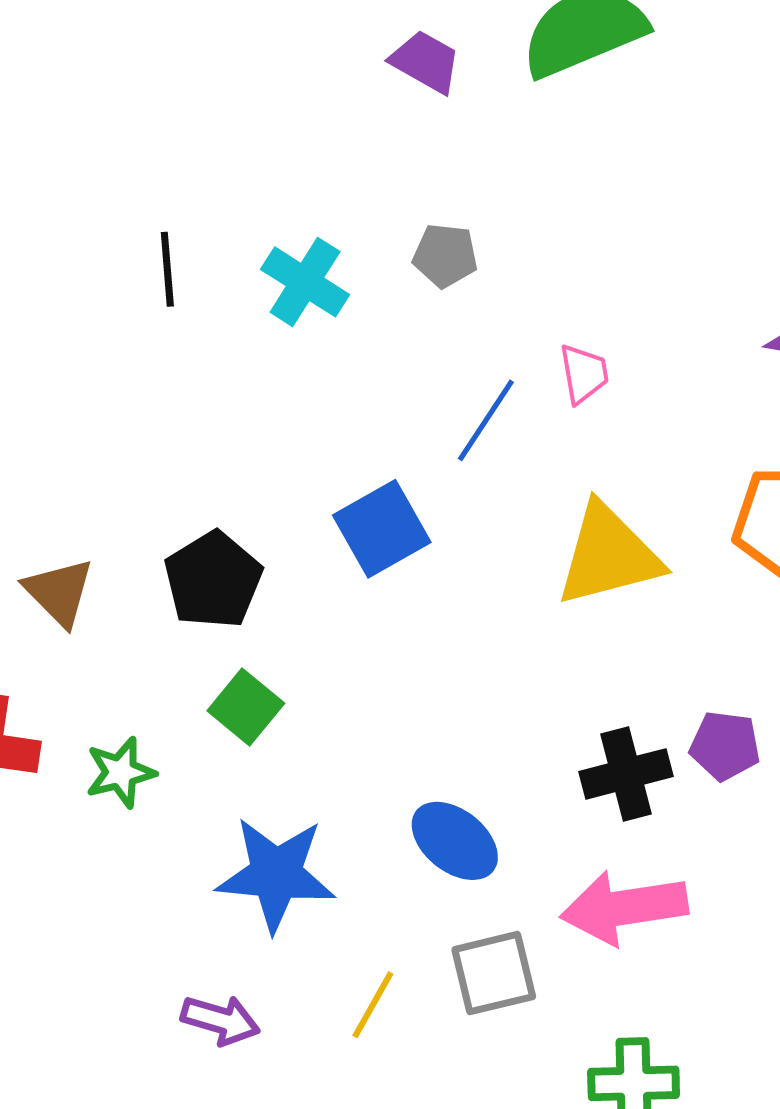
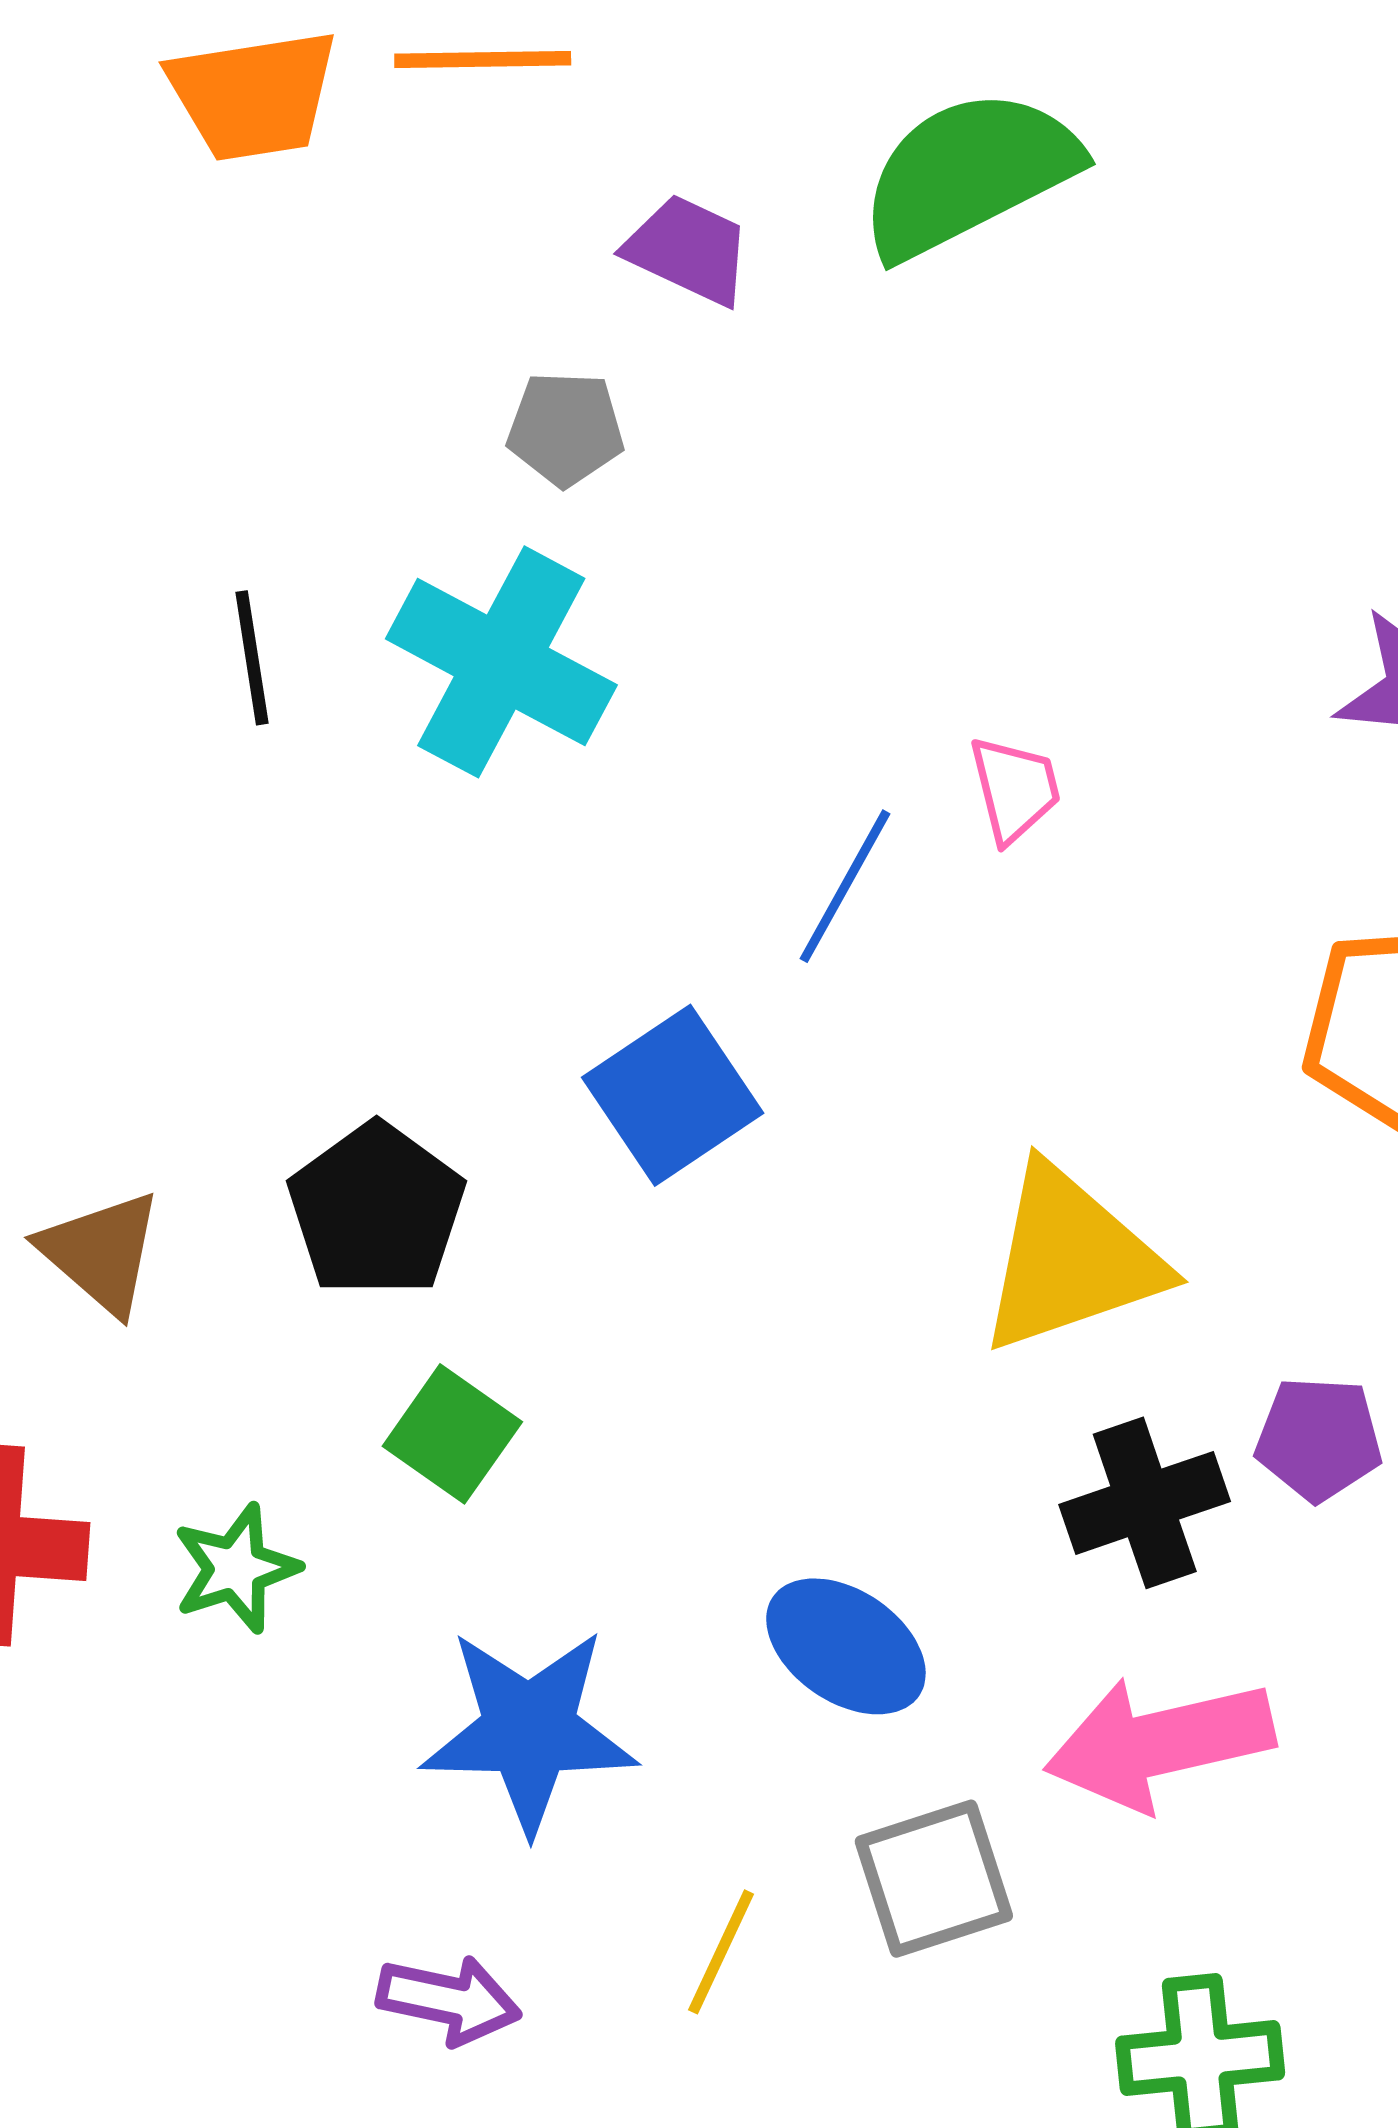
gray pentagon: (445, 255) -> (566, 429), moved
cyan cross: (305, 282) -> (501, 662), size x1.4
yellow triangle: (608, 555) -> (1071, 1259), moved

